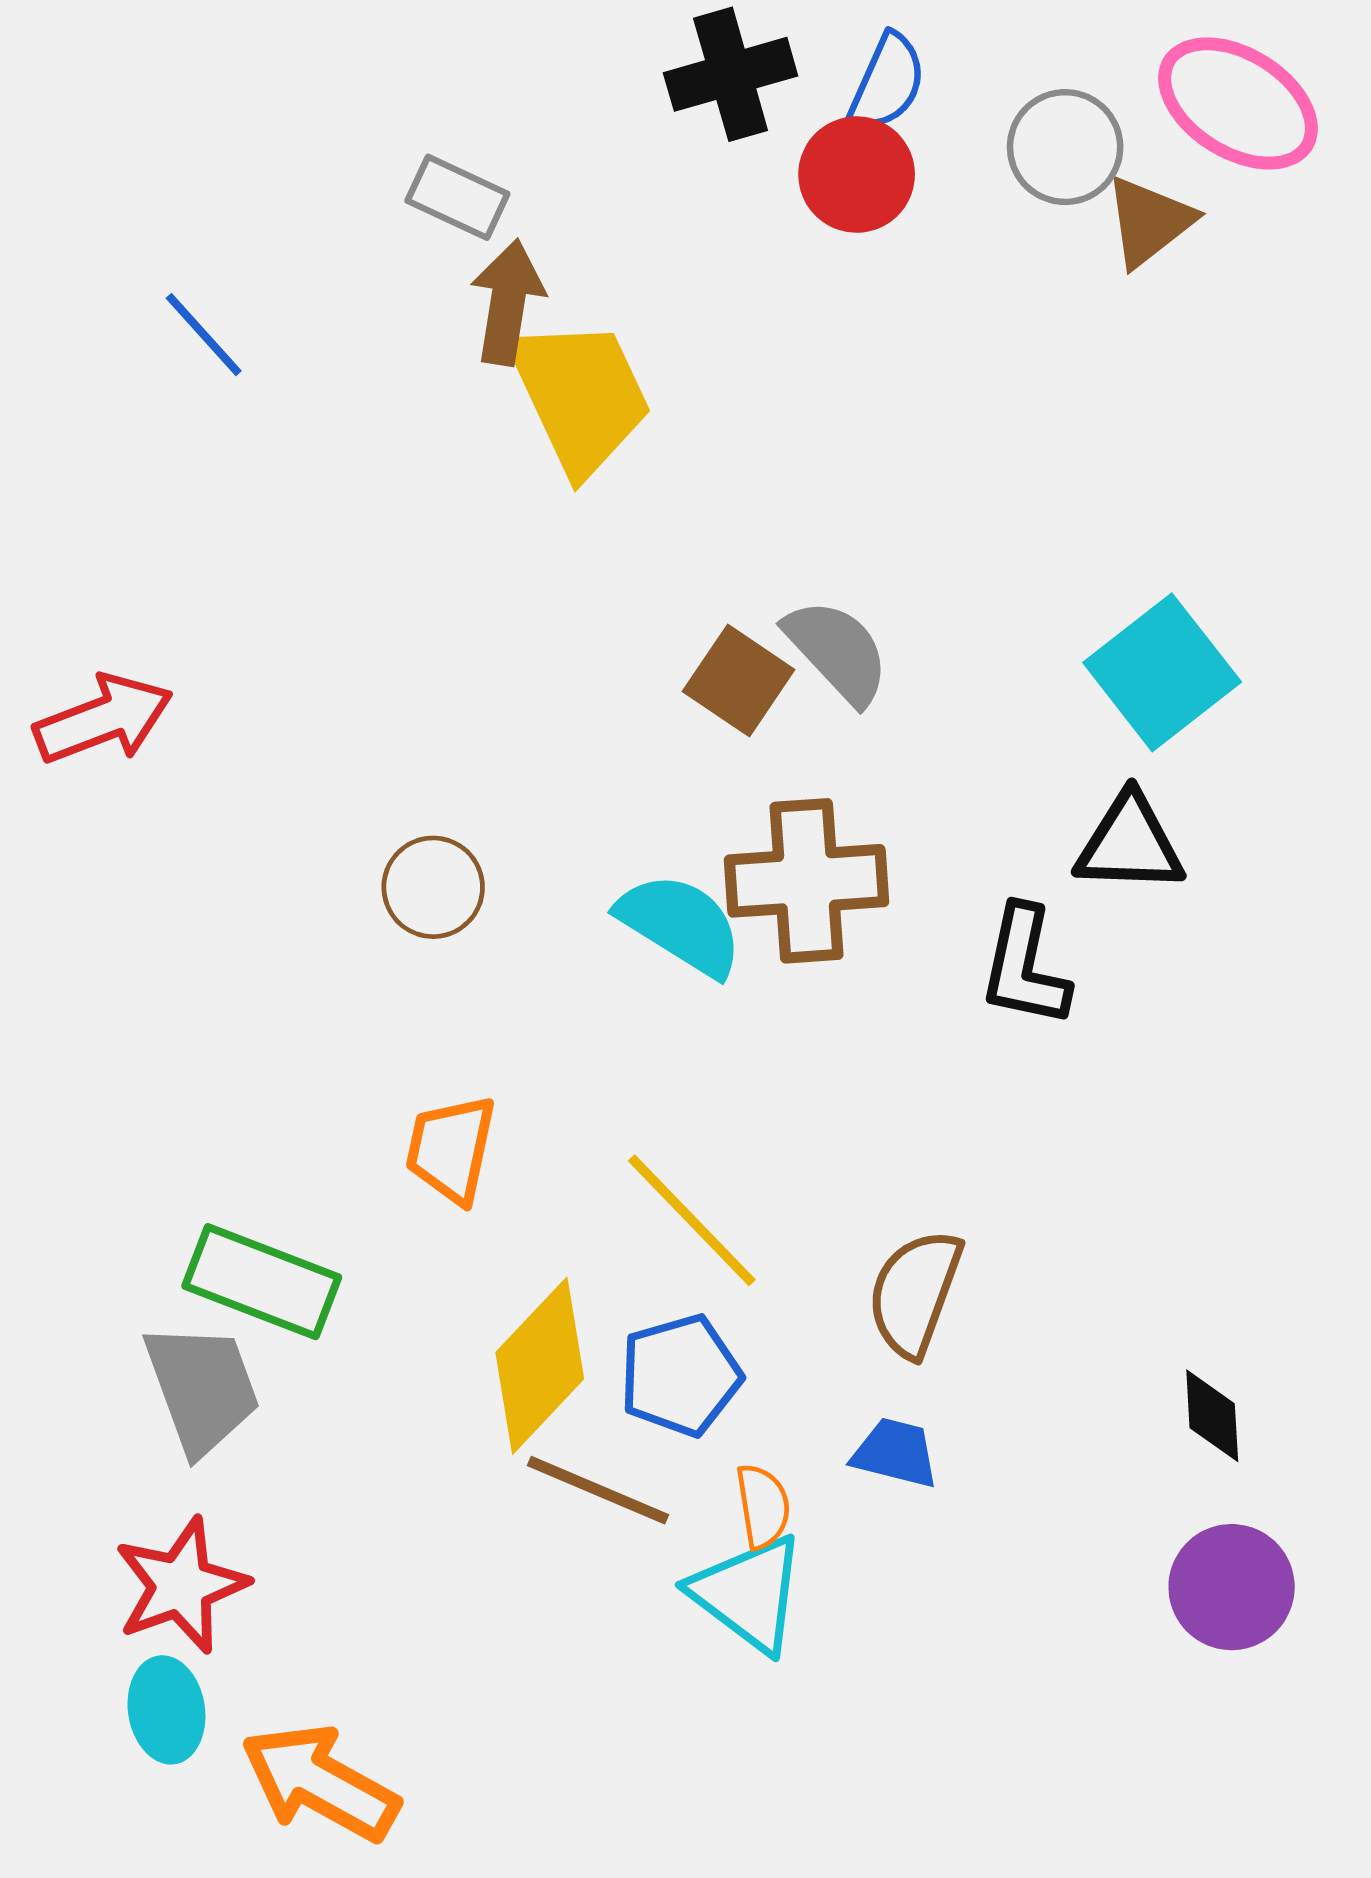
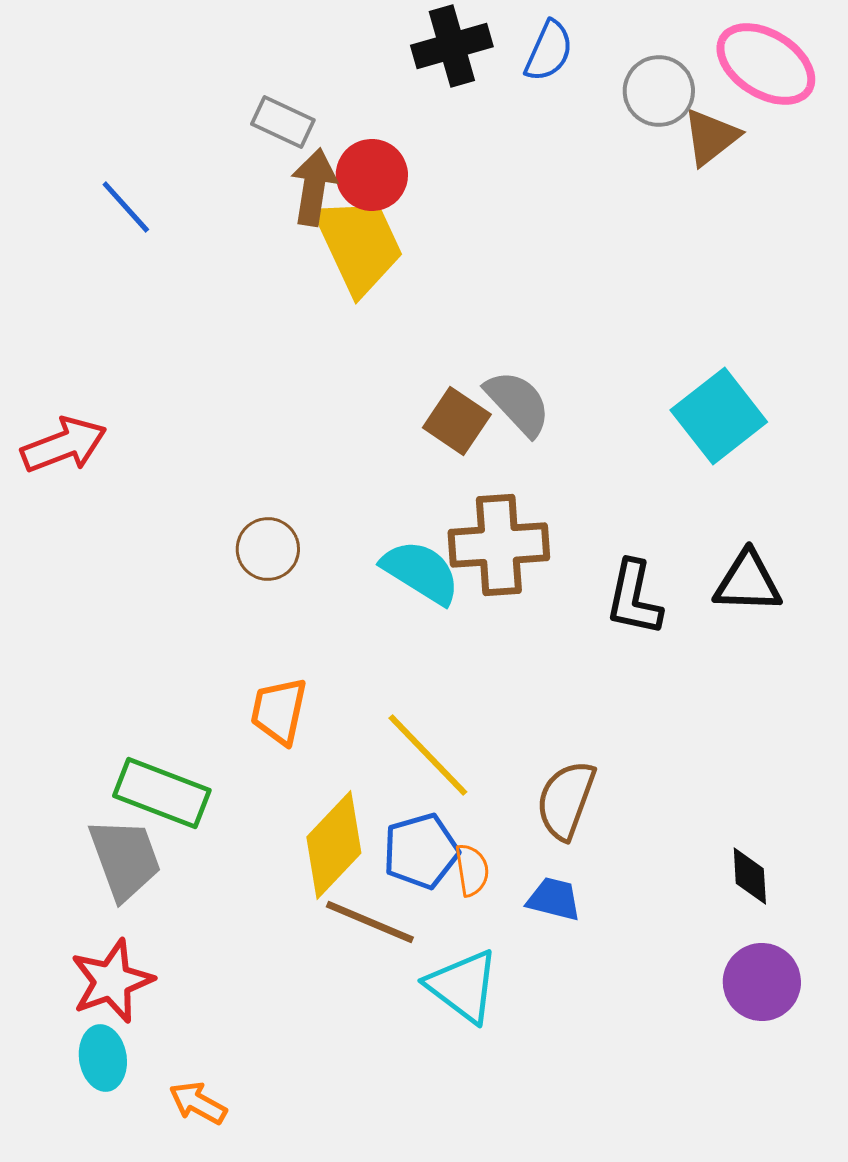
red circle: (857, 175) -> (372, 175), moved
black triangle: (1130, 844) -> (748, 582), moved
orange semicircle: (763, 1506) -> (472, 870), moved
orange arrow: (320, 1783) -> (198, 1103), size x0.6

